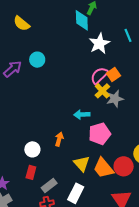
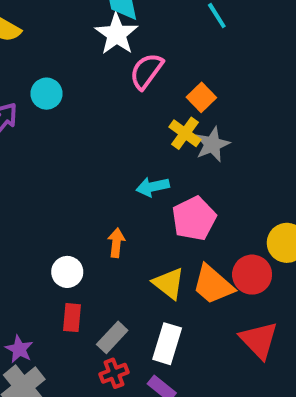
white star: (99, 44) -> (116, 34), moved
pink semicircle: (99, 76) -> (146, 71), moved

